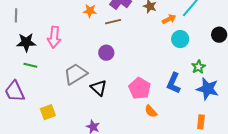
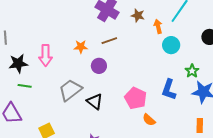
orange star: (90, 11) -> (81, 47), moved
orange arrow: (169, 19) -> (158, 26), turned -72
brown line: (113, 22) -> (109, 41), moved

